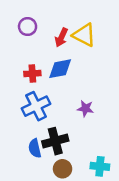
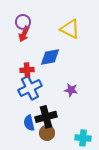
red arrow: (61, 37) -> (24, 34), moved
red cross: (32, 74) -> (27, 70), moved
brown circle: (63, 169) -> (47, 133), moved

